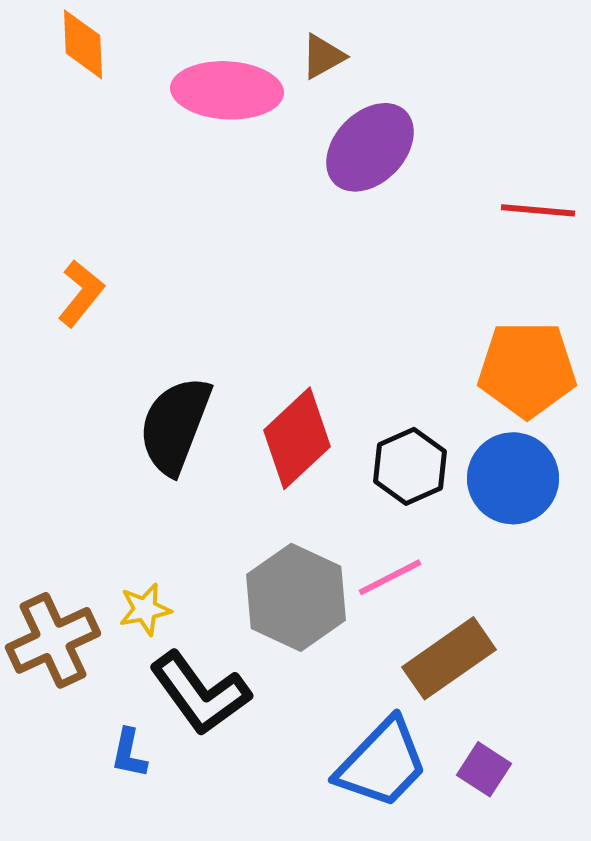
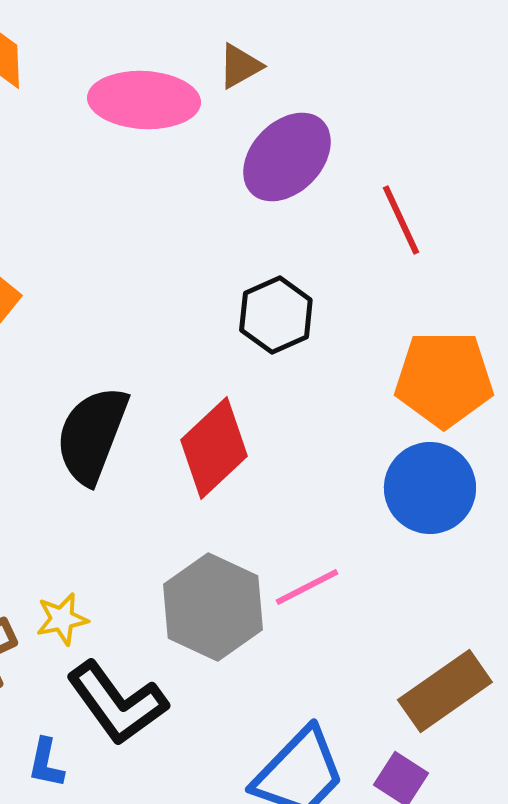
red line: (538, 210) -> (401, 220), moved, turned 60
black hexagon: (410, 466) -> (276, 315), moved
brown rectangle: (449, 658) -> (445, 691), moved

